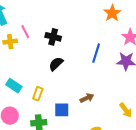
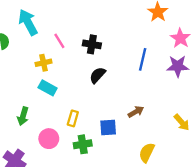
yellow cross: (10, 42) -> (44, 63), moved
cyan rectangle: (14, 86) -> (48, 88), moved
yellow rectangle: (38, 94) -> (73, 118), moved

